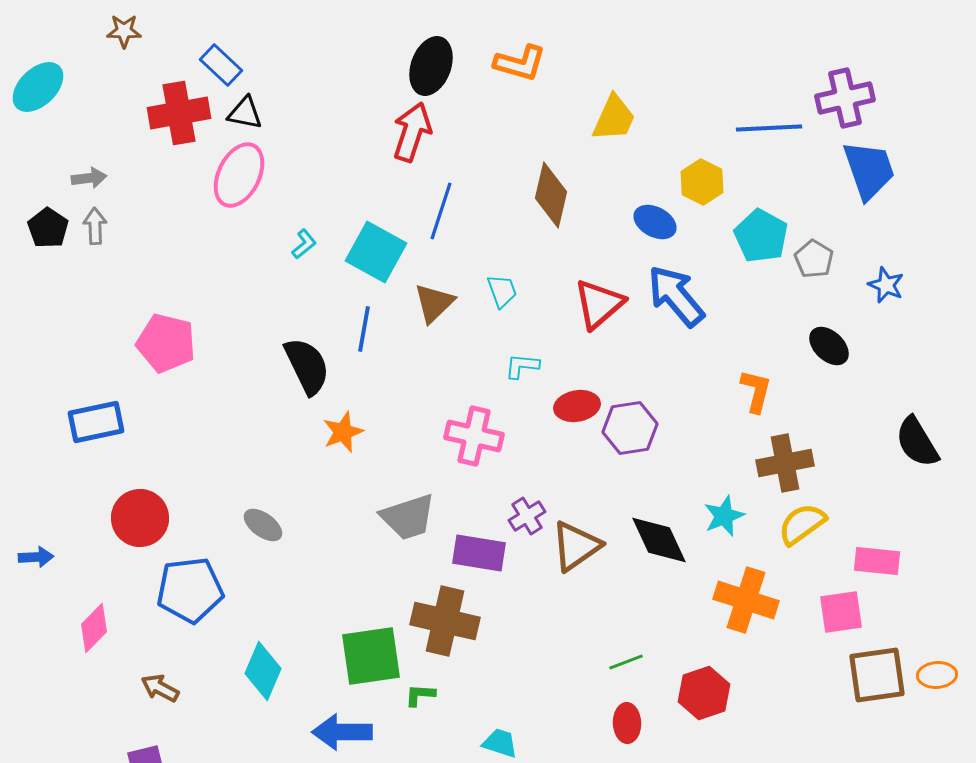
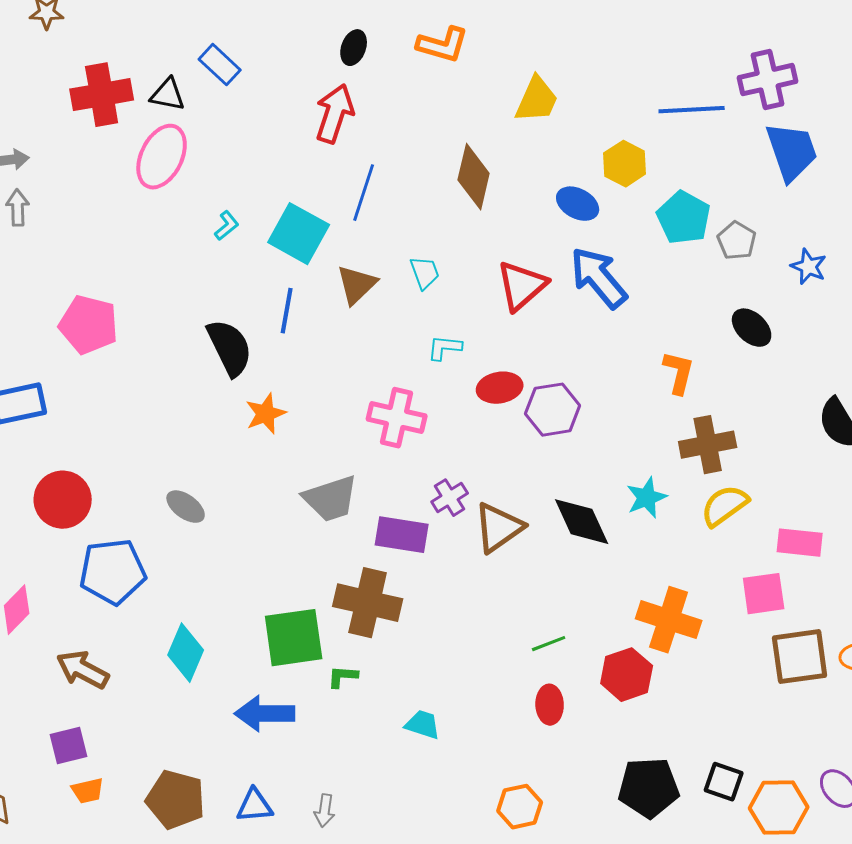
blue rectangle: (221, 65) -> (220, 65), moved
black ellipse: (431, 66) -> (354, 48), size x0.6
orange cross: (746, 600) -> (669, 620), moved
brown arrow: (160, 688) -> (83, 670), size x1.4

